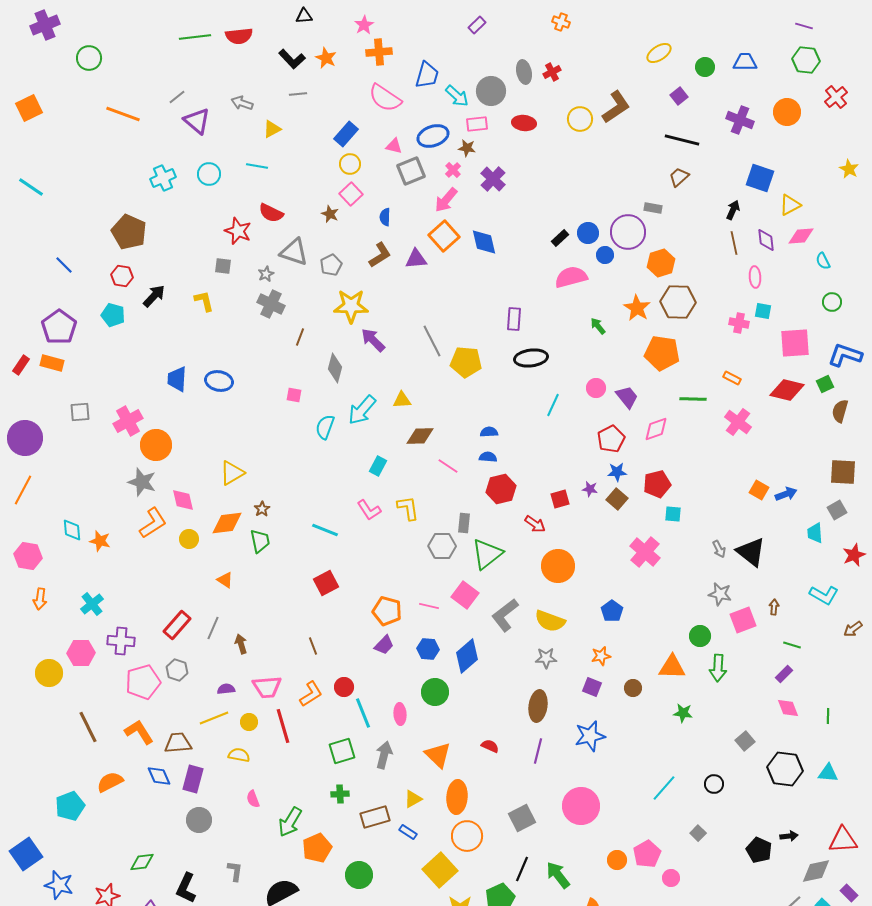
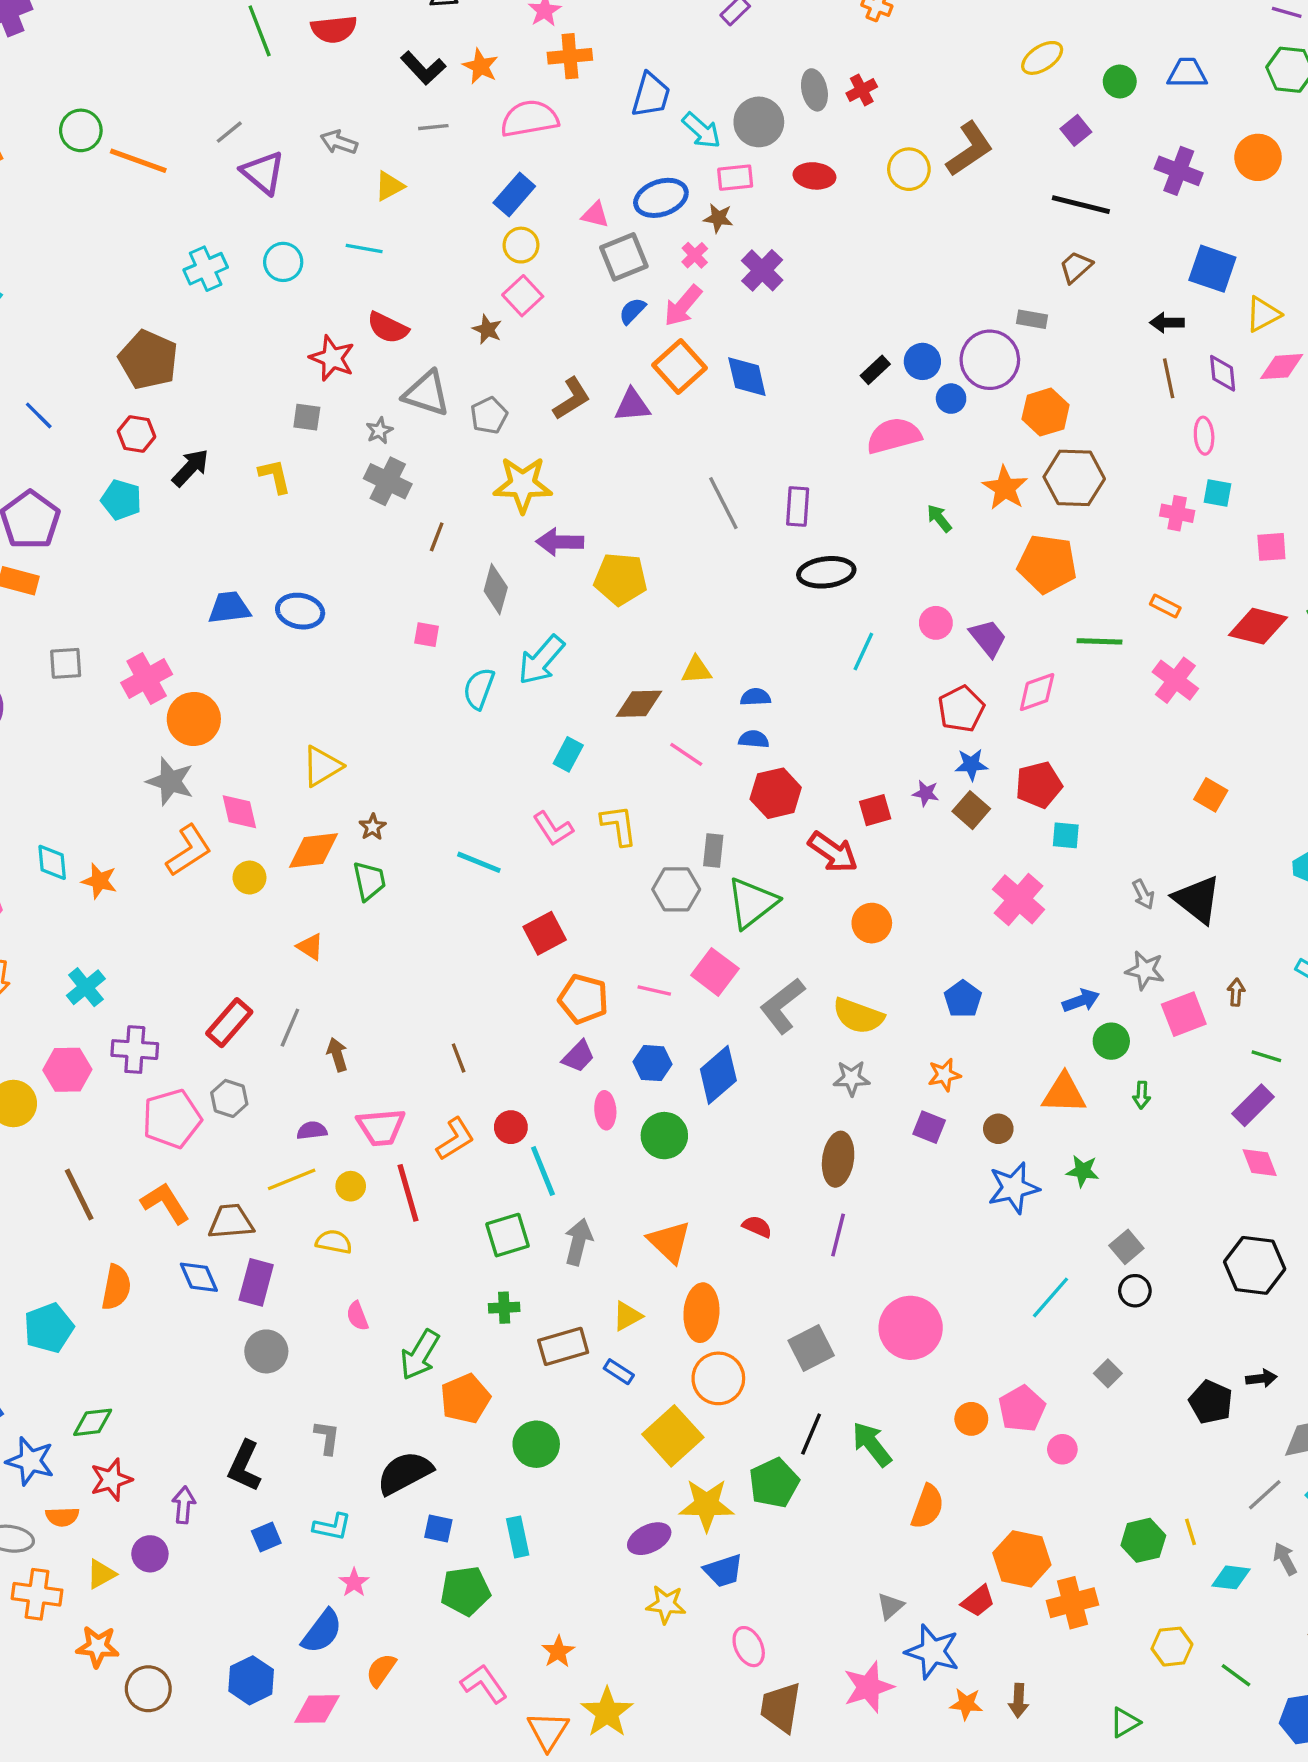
green line: (195, 37) -> (260, 31), turned 76
green circle: (89, 58) -> (81, 130), moved
pink semicircle: (385, 98) -> (529, 119), moved, turned 136
black arrow: (733, 210) -> (1167, 323), turned -114
blue semicircle: (385, 217) -> (632, 311), moved, turned 42
purple arrow: (373, 340) -> (560, 542), turned -44
gray line: (432, 341) -> (723, 503), moved
pink square: (795, 343) -> (1271, 547), size x0.6
yellow pentagon: (466, 362) -> (621, 579), moved
blue trapezoid: (177, 379) -> (229, 608), turned 80
yellow triangle: (402, 400) -> (696, 670), moved
blue arrow: (786, 494) -> (1081, 1001), moved
red arrow: (535, 524) -> (833, 852), size x1.4
orange circle: (558, 566) -> (872, 923), size x0.7
red square: (326, 583) -> (545, 933), moved
green arrow: (718, 668) -> (1142, 1095), size x0.6
purple rectangle: (784, 674) -> (1253, 1105), size x1.4
pink ellipse: (400, 714) -> (605, 1110), moved
blue star: (590, 736) -> (1013, 1188), moved
gray square: (745, 741) -> (1126, 1247), moved
orange semicircle: (110, 782) -> (116, 1287), turned 128
green diamond: (142, 862) -> (93, 1422), moved

